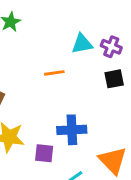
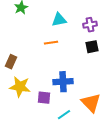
cyan triangle: (82, 44) -> (59, 20), moved
purple cross: (111, 47) -> (90, 25), turned -32

